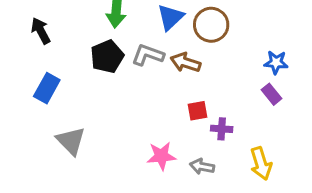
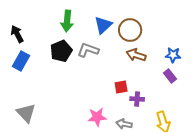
brown arrow: (185, 62) -> (136, 55), moved
blue rectangle: (47, 88) -> (21, 61), moved
gray triangle: (71, 141) -> (26, 113), moved

